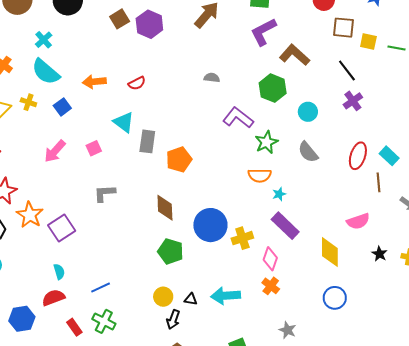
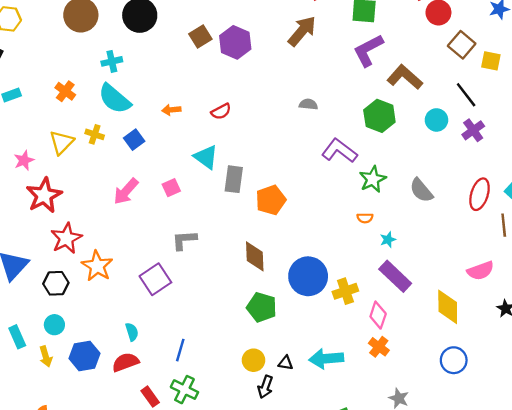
brown square: (343, 28) -> (462, 45), turned 35
cyan cross: (44, 40) -> (112, 61), turned 30
orange arrow: (94, 82) -> (171, 110), size x0.7
cyan circle: (308, 112) -> (436, 120), moved
orange semicircle: (260, 175) -> (365, 218), size x0.6
purple square: (62, 228) -> (155, 279), moved
blue line: (101, 288) -> (180, 350), turned -48
blue hexagon: (22, 319) -> (85, 356), moved

